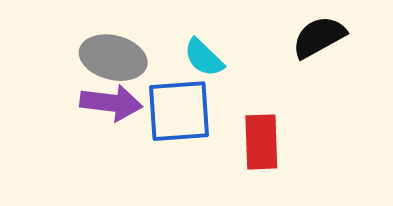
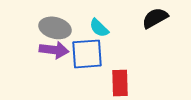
red rectangle: (261, 142) -> (120, 83), moved

